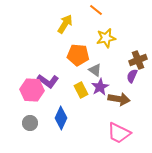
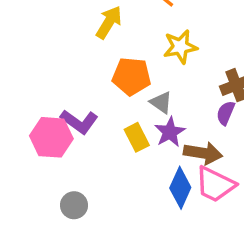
blue diamond: (61, 118) -> (180, 188), moved
gray circle: (30, 123) -> (74, 205), moved
pink trapezoid: (119, 133) -> (215, 184), moved

